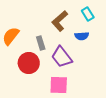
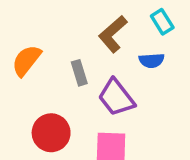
red circle: (29, 63) -> (51, 133), moved

